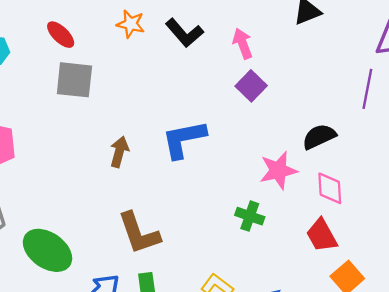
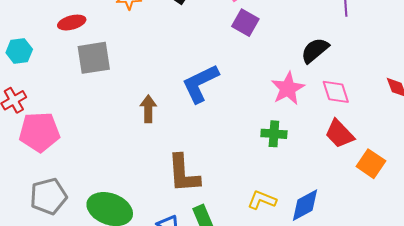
red ellipse: (61, 35) -> (72, 23), turned -44
brown L-shape: (139, 233) -> (184, 174), turned 30

